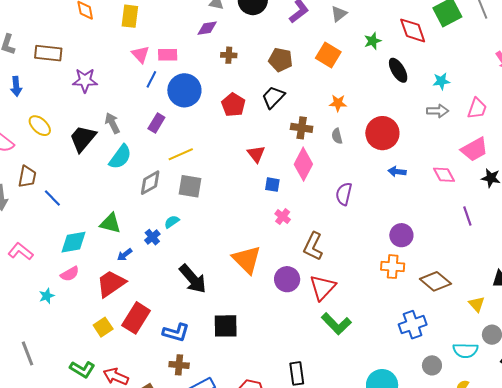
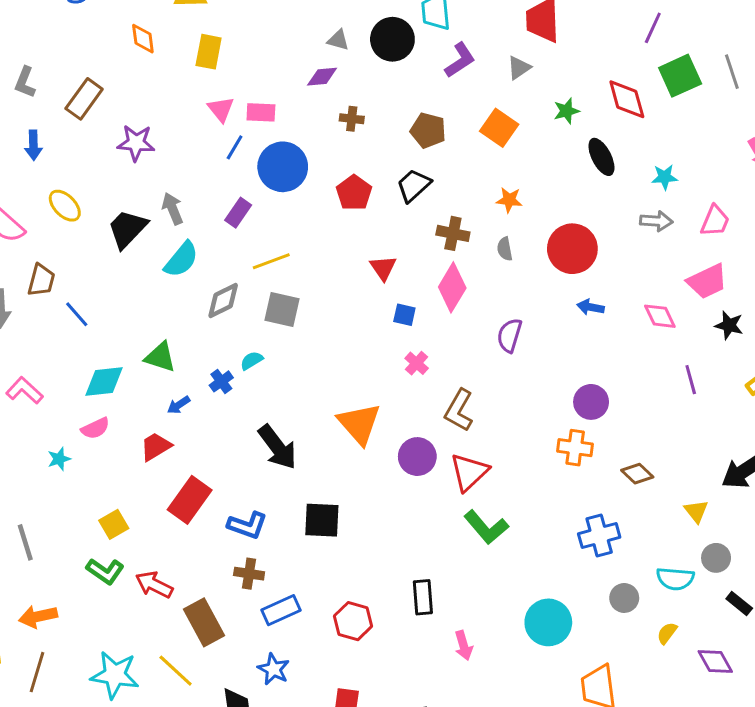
brown rectangle: (48, 53) -> (84, 99), turned -64
brown diamond: (435, 281) -> (637, 474), size x0.7
red trapezoid: (111, 284) -> (156, 447), size x0.7
yellow square: (103, 327) -> (114, 524), moved

